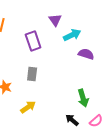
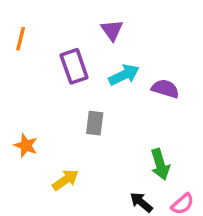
cyan arrow: (72, 35) -> (124, 75), moved
gray rectangle: (32, 74) -> (95, 123), moved

